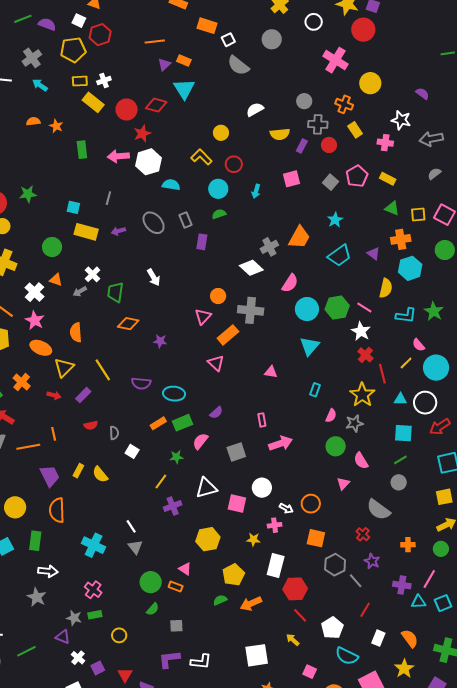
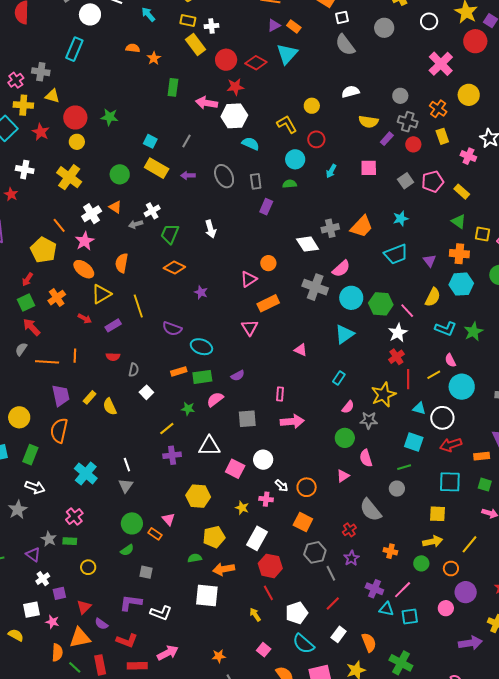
gray cross: (251, 310) -> (315, 287), moved
white square: (257, 655) -> (207, 596), moved

